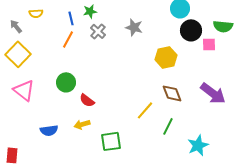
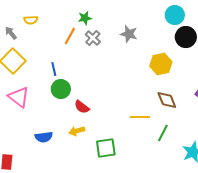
blue line: (71, 18) -> (54, 69), moved
orange line: (68, 39) -> (70, 36), moved
yellow line: (145, 110) -> (140, 117), turned 48

